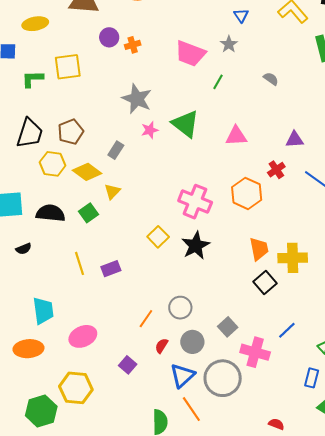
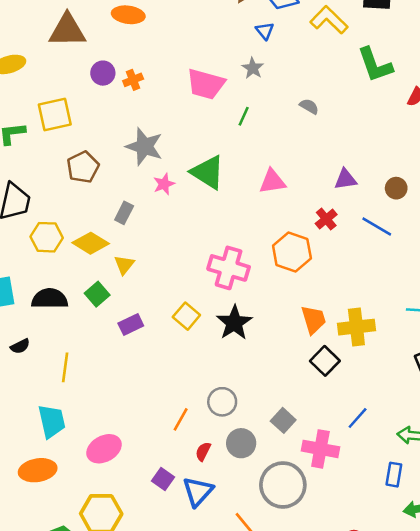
brown pentagon: (71, 132) -> (83, 167), moved
yellow line: (80, 263) -> (65, 367), moved, turned 30
purple rectangle: (111, 269) -> (131, 324), moved
blue triangle: (182, 376) -> (198, 492), moved

